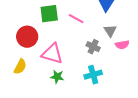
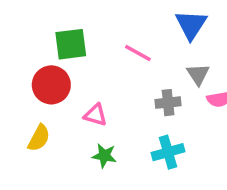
green square: (49, 14) -> (71, 44), moved
gray cross: (93, 47) -> (168, 103), turned -32
pink triangle: (52, 54) -> (96, 115), size x0.6

